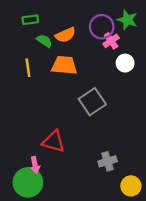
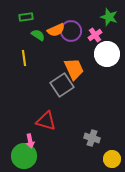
purple circle: (102, 27) -> (71, 31), moved
white circle: (125, 63) -> (107, 54), size x1.6
orange trapezoid: (64, 65) -> (74, 69), moved, turned 60
gray square: (92, 102) -> (62, 85), moved
gray cross: (108, 161) -> (92, 138), turned 35

